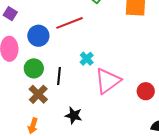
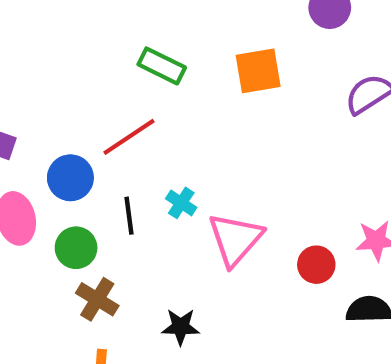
black line: (59, 76) -> (129, 216), moved
red circle: (146, 91) -> (316, 265), moved

